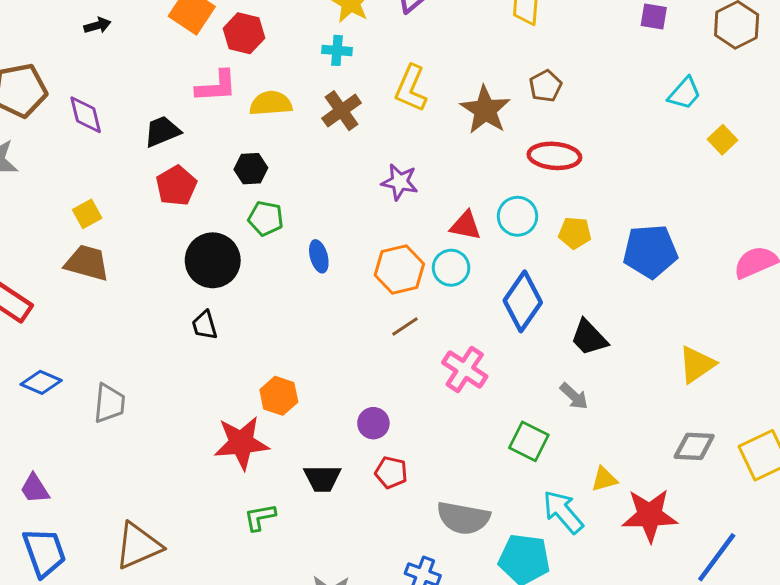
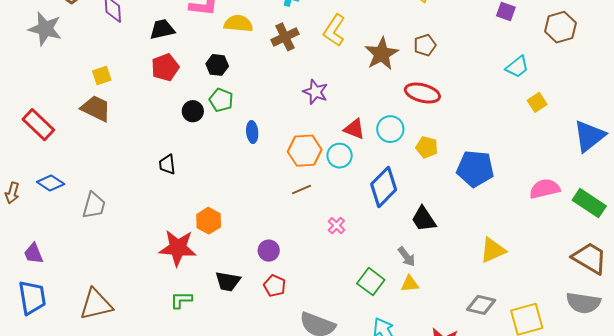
black circle: (213, 260) -> (193, 111), moved, size x0.6
pink cross: (465, 369) -> (336, 226), size x0.6
yellow triangle: (604, 479) -> (410, 284), moved

